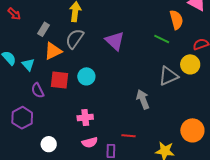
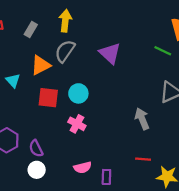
gray rectangle: (43, 29) -> (31, 30), moved
purple semicircle: (38, 90) -> (36, 148), moved
pink cross: (85, 117) -> (77, 124), moved, turned 35
red line: (129, 136) -> (143, 159), moved

